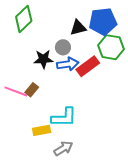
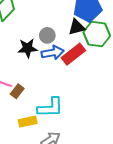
black triangle: (78, 28) -> (77, 27), moved
brown rectangle: (32, 90) -> (17, 91), moved

